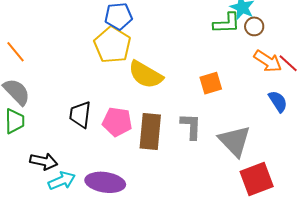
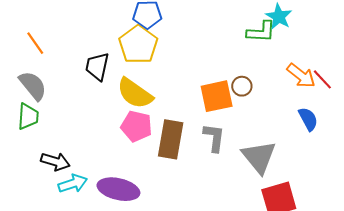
brown circle: (254, 26) -> (242, 86), moved
yellow semicircle: (146, 75) -> (135, 93), moved
orange square: (211, 83) -> (217, 96), moved, size x1.4
black trapezoid: (80, 114) -> (97, 66), moved

